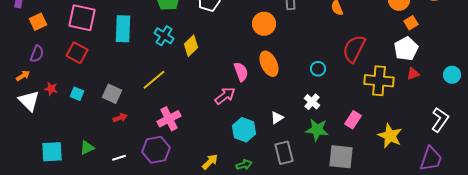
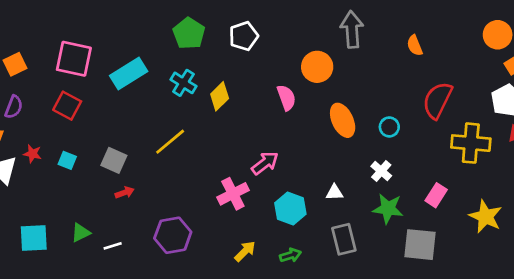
cyan rectangle: (123, 29) -> (129, 74), turned 56
orange ellipse: (269, 64) -> (343, 120), moved
pink semicircle: (241, 72) -> (286, 98), moved
white triangle: (277, 118) -> (335, 192), turned 32
pink cross: (169, 119) -> (233, 194), moved
white line: (119, 158) -> (113, 246), moved

